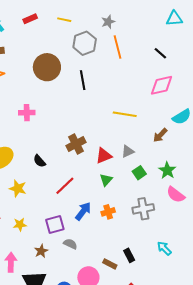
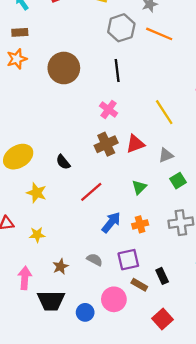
orange line: (117, 47) -> (159, 34), turned -55
brown circle: (47, 67) -> (64, 68), moved
pink cross: (27, 113) -> (109, 109), moved, turned 35
yellow line: (125, 114) -> (164, 112), turned 45
red triangle: (104, 156) -> (135, 144), moved
purple square: (55, 224) -> (128, 260), moved

